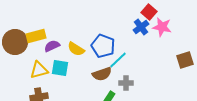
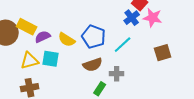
yellow rectangle: (36, 36) -> (27, 27), turned 42
cyan line: (118, 60) -> (123, 45), moved
brown square: (185, 60) -> (163, 53), moved

